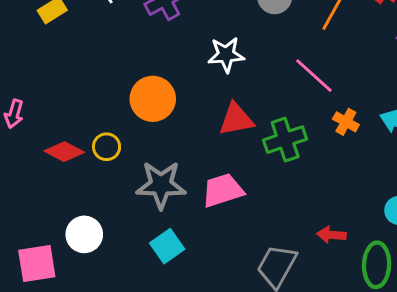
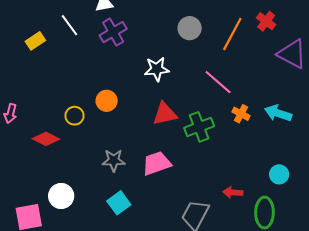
orange circle: (153, 99) -> (107, 101), size x0.7
yellow circle: (107, 147) -> (75, 116), moved
gray star: (161, 185) -> (114, 160), size x0.7

